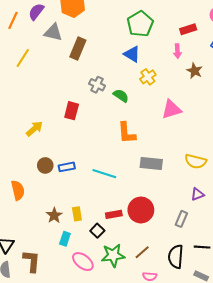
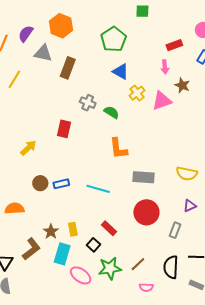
green pentagon: (140, 24) -> (114, 39), moved
pink triangle: (171, 109) -> (162, 101), moved
orange semicircle: (18, 190) -> (15, 208), turned -78
red circle: (141, 210) -> (146, 212), moved
red rectangle: (114, 214) -> (109, 228), turned 56
cyan rectangle: (65, 239) -> (62, 254), size x1.5
brown L-shape: (32, 261) -> (31, 249), moved, turned 50

